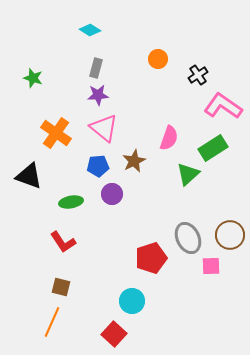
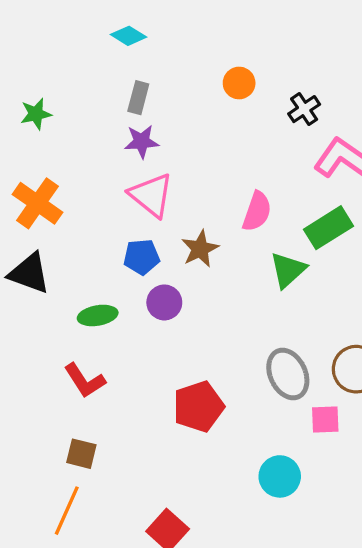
green star: (33, 78) -> (36, 114), turned -30
orange cross: (56, 133) -> (37, 203), moved
red pentagon: (151, 258) -> (198, 407), moved
cyan circle: (132, 301) -> (280, 476), moved

